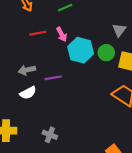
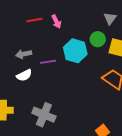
cyan hexagon: (81, 50) -> (75, 51), moved
gray cross: (50, 135) -> (44, 115), size x1.6

